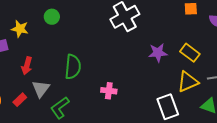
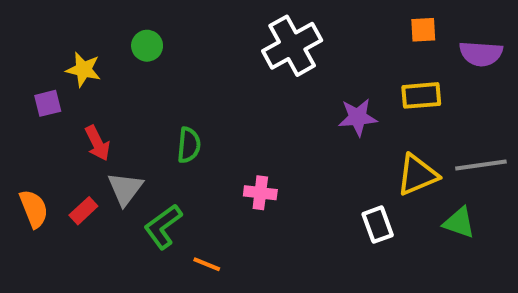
yellow rectangle: (190, 53) -> (421, 95), moved, turned -42
red arrow: (27, 66) -> (97, 143), turned -42
green semicircle: (73, 67) -> (189, 145), size x0.7
white rectangle: (168, 107) -> (378, 225), size x0.7

